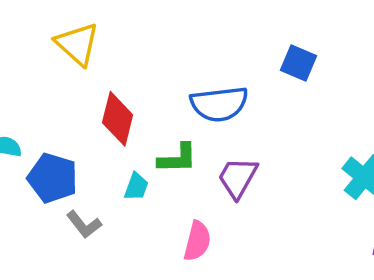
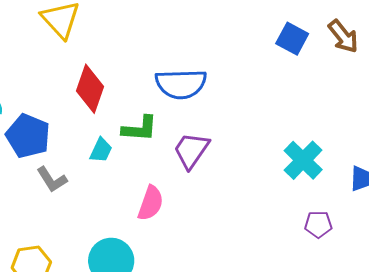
blue square: (299, 63) -> (292, 39), moved

